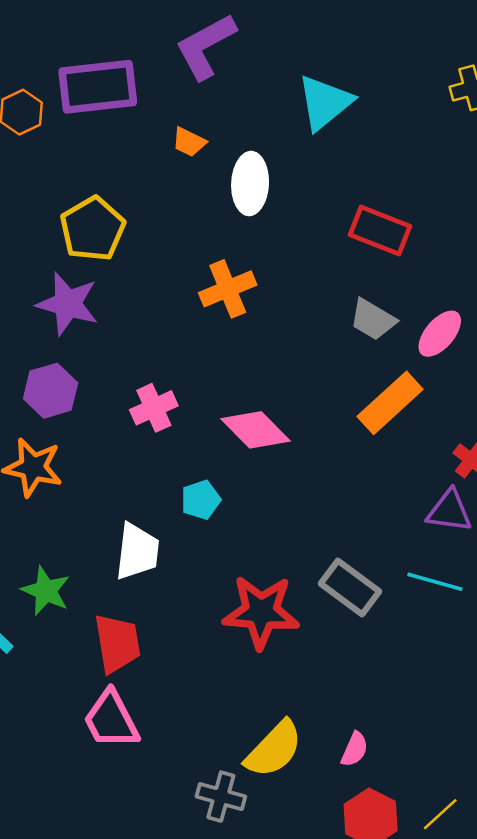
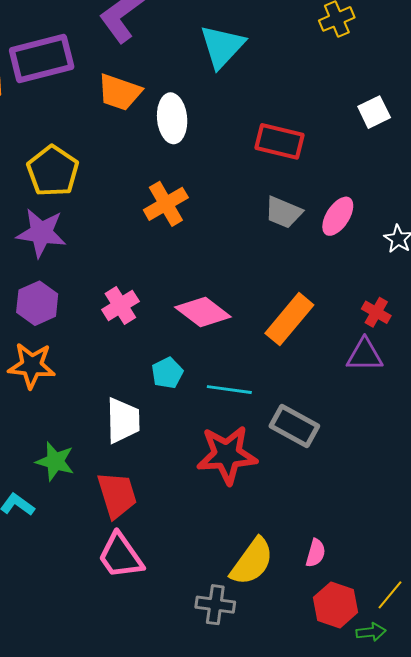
orange trapezoid: (189, 142) -> (120, 92), size x1.6
orange rectangle: (390, 403) -> (289, 319), moved
cyan line: (435, 582) -> (229, 390), moved

